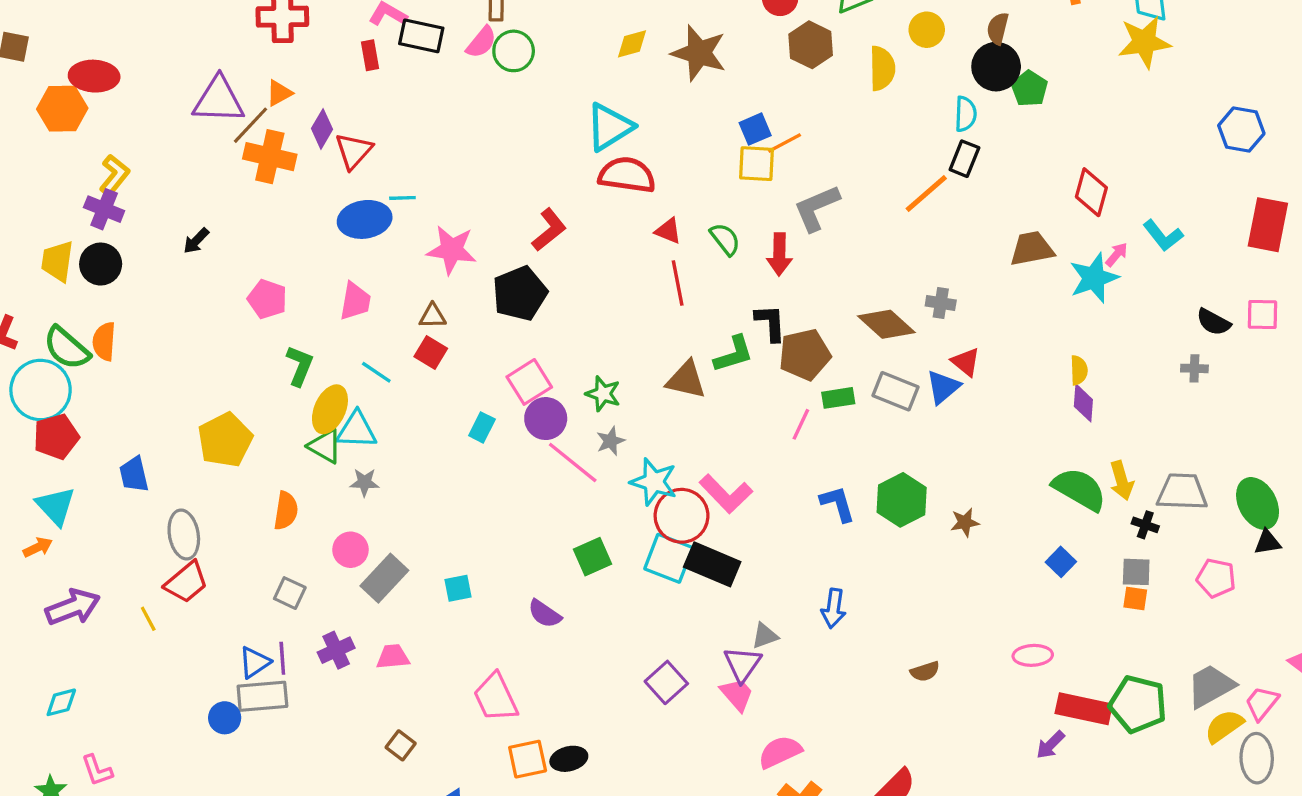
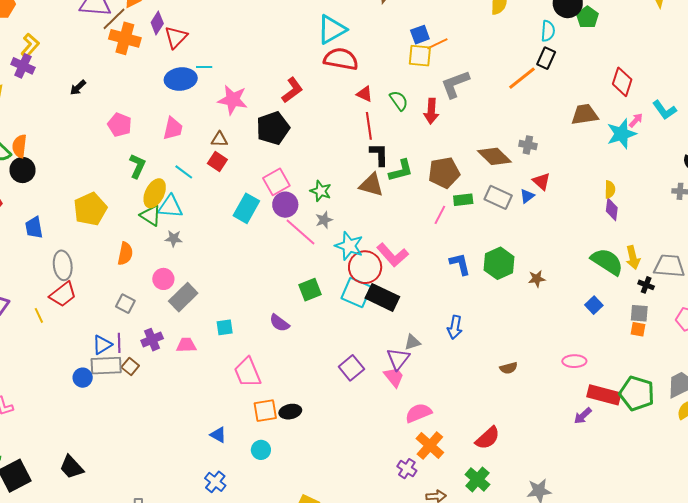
black circle: (101, 264) -> (22, 170), moved
black L-shape: (770, 323) -> (379, 154), moved
blue triangle: (943, 387) -> (527, 196), size x0.7
cyan rectangle: (482, 427) -> (246, 208), size x1.6
cyan square: (458, 588) -> (225, 327), moved
brown square: (401, 745) -> (130, 367), moved

